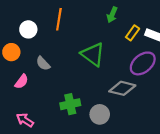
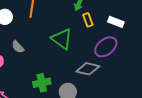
yellow rectangle: (133, 33) -> (88, 20), moved, turned -56

